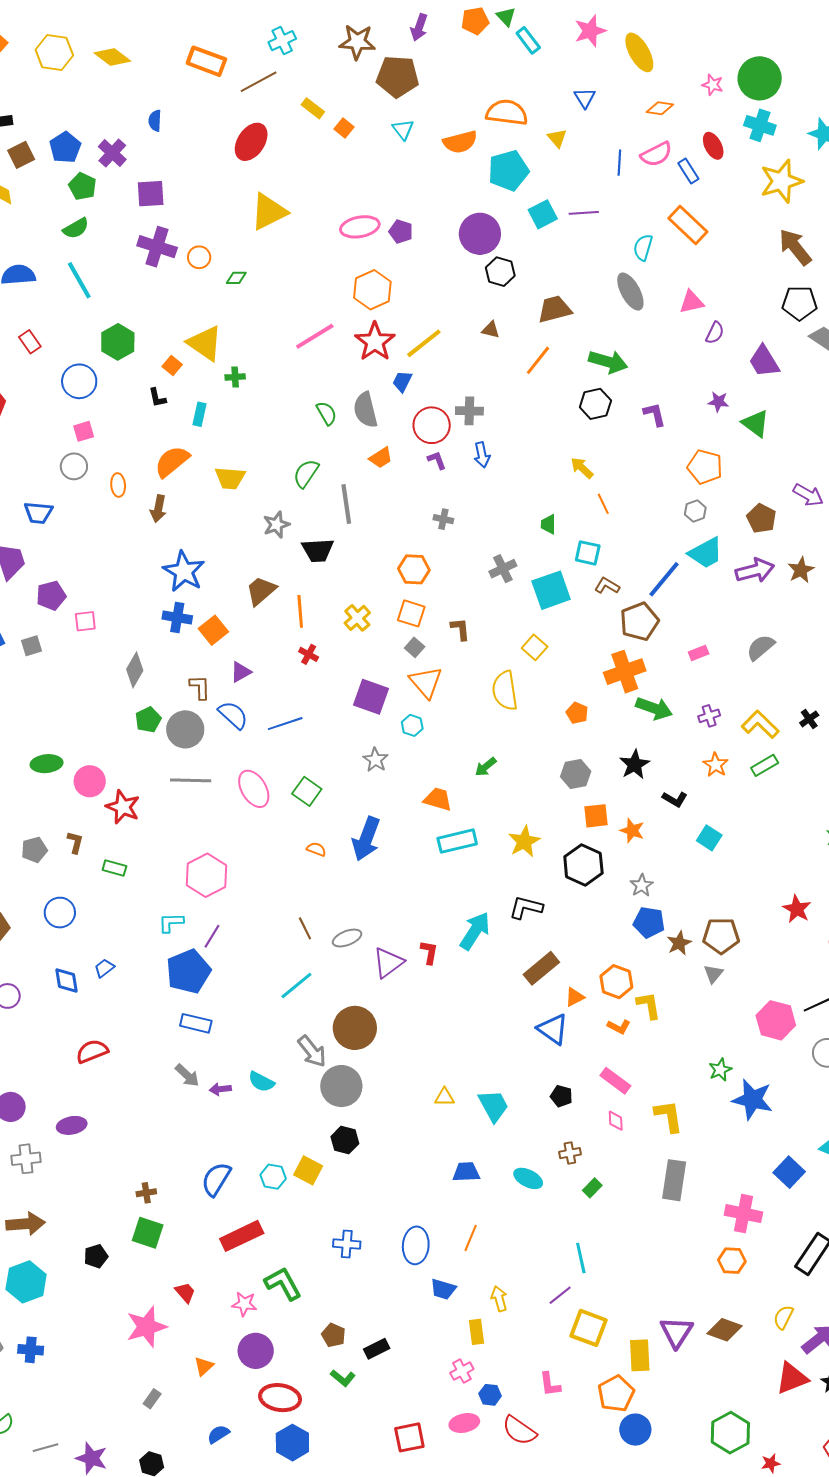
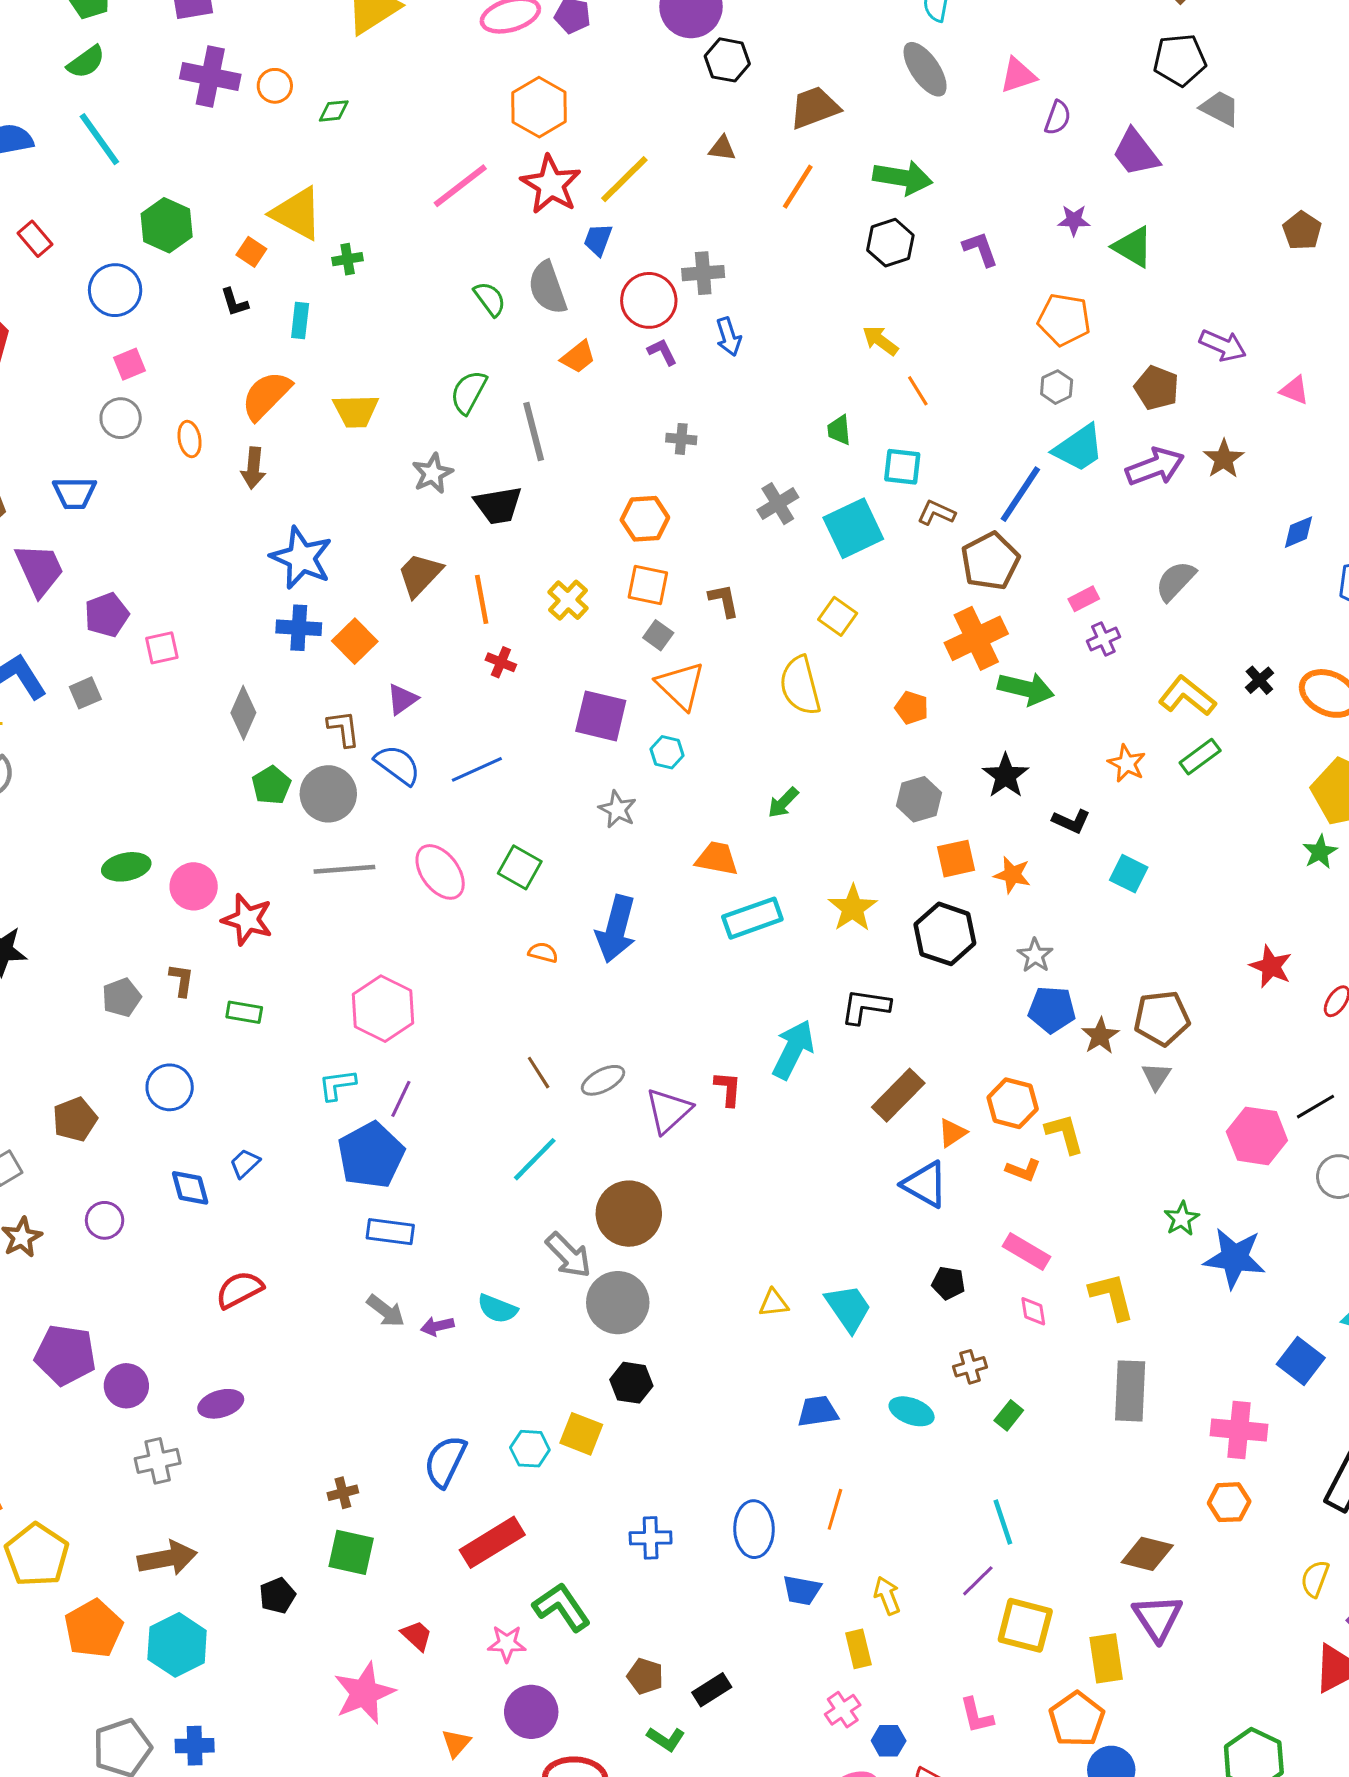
purple cross: (709, 716) -> (1103, 639), moved
brown diamond: (724, 1330) -> (1147, 1554), moved

